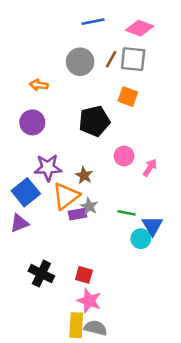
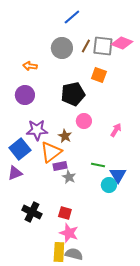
blue line: (93, 22) -> (72, 17), turned -30
pink diamond: (140, 28) -> (122, 43), moved
pink circle: (124, 156) -> (84, 121), moved
gray star: (89, 206) -> (69, 177), moved

